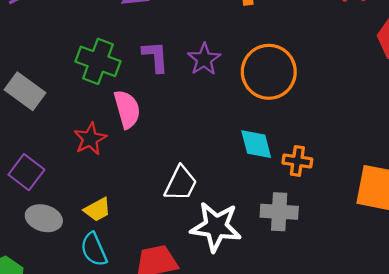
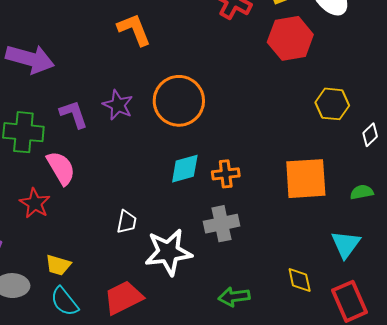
cyan diamond: (256, 144) -> (185, 169), turned -76
white trapezoid: (181, 183) -> (127, 222), size x0.7
yellow trapezoid: (97, 210) -> (58, 265), turned 60

